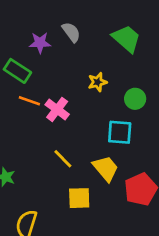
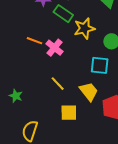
green rectangle: (17, 71) -> (63, 14), moved
yellow star: (97, 82) -> (84, 28), size x1.5

